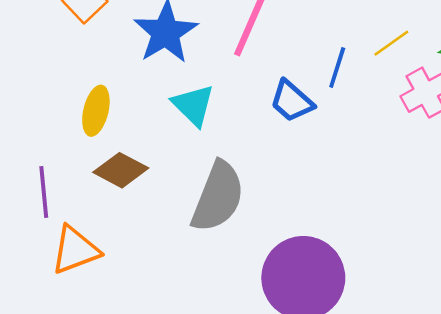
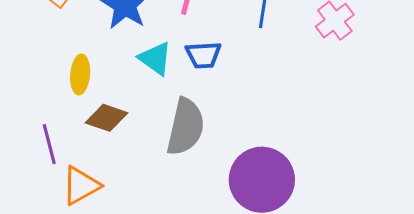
blue trapezoid: (292, 101) -> (203, 55), moved, turned -36

